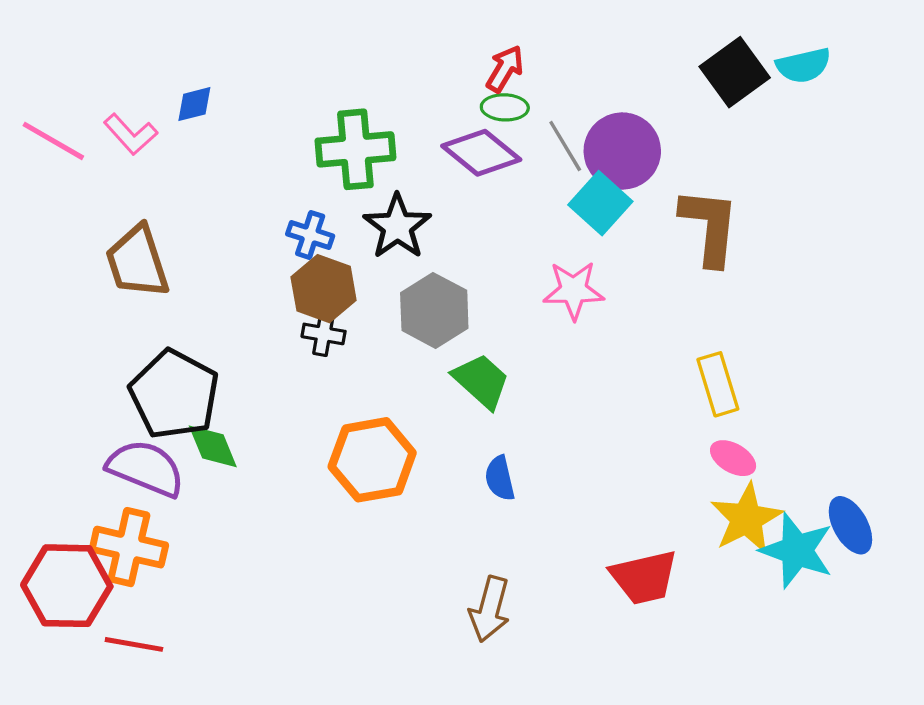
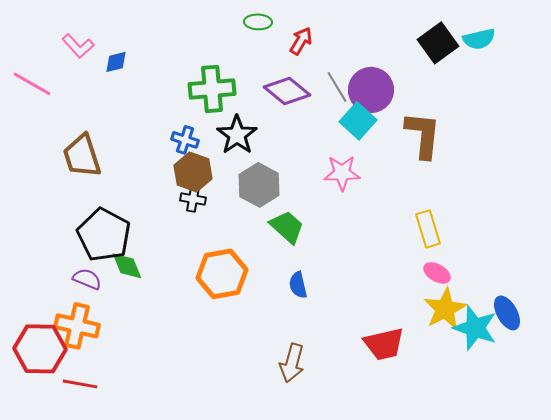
green ellipse: (505, 107) -> (258, 22), moved
pink L-shape: (131, 134) -> (78, 46), moved
purple semicircle: (146, 468) -> (87, 279), size x0.6

